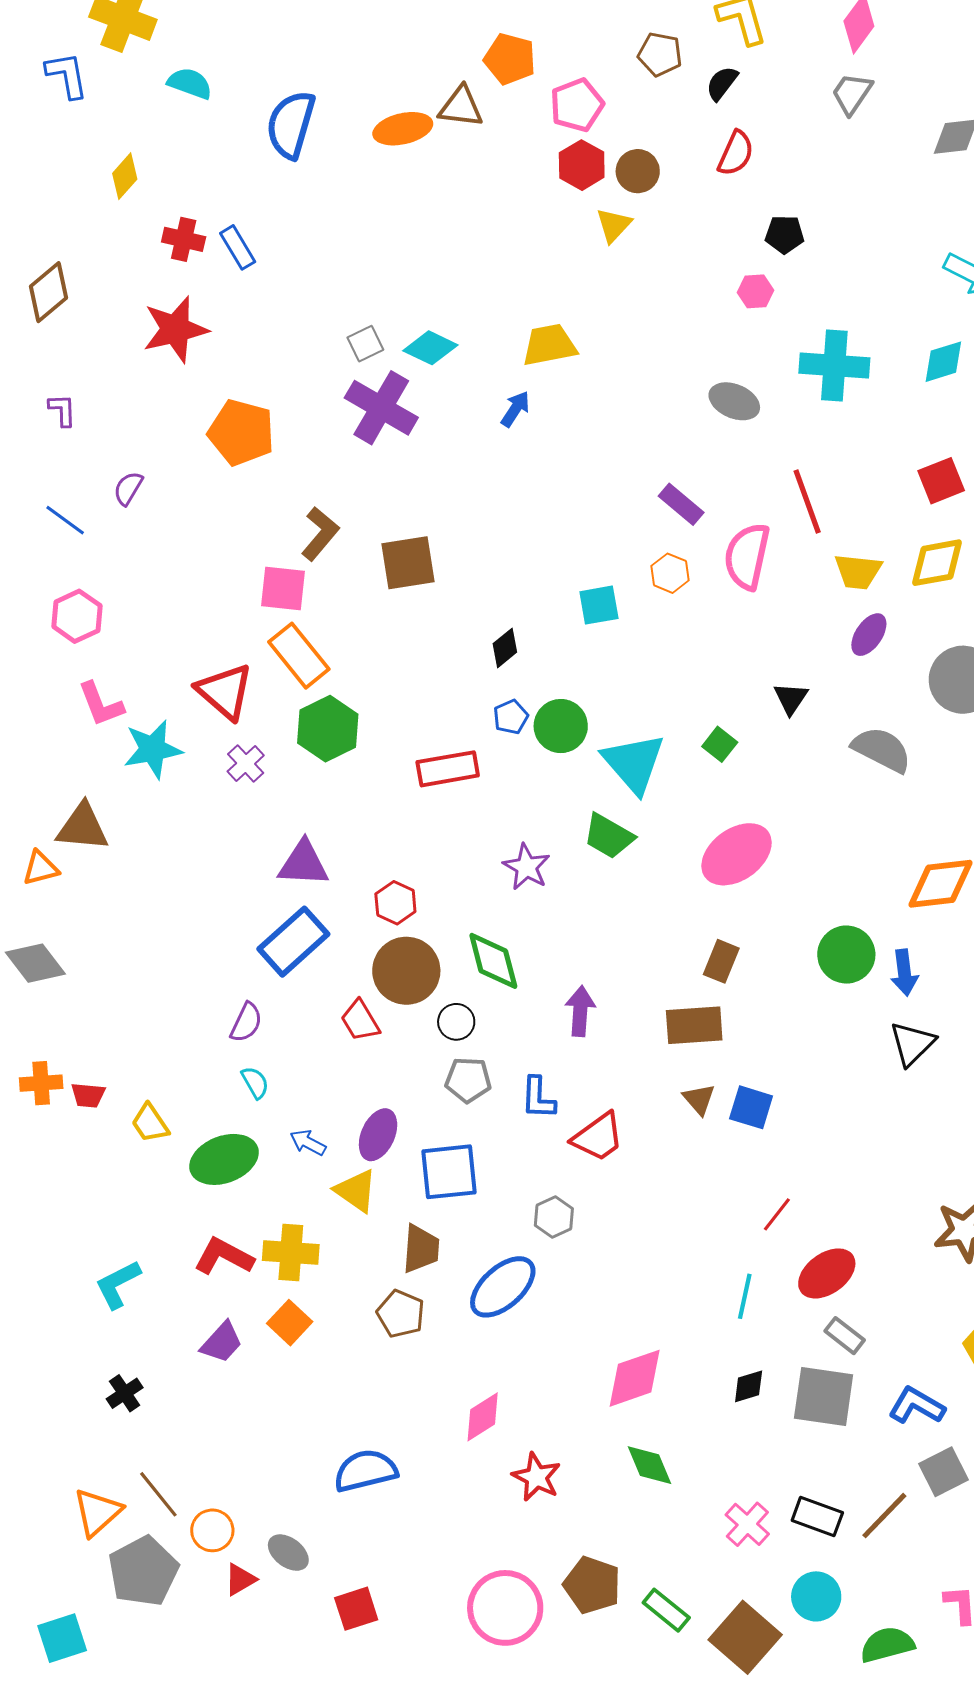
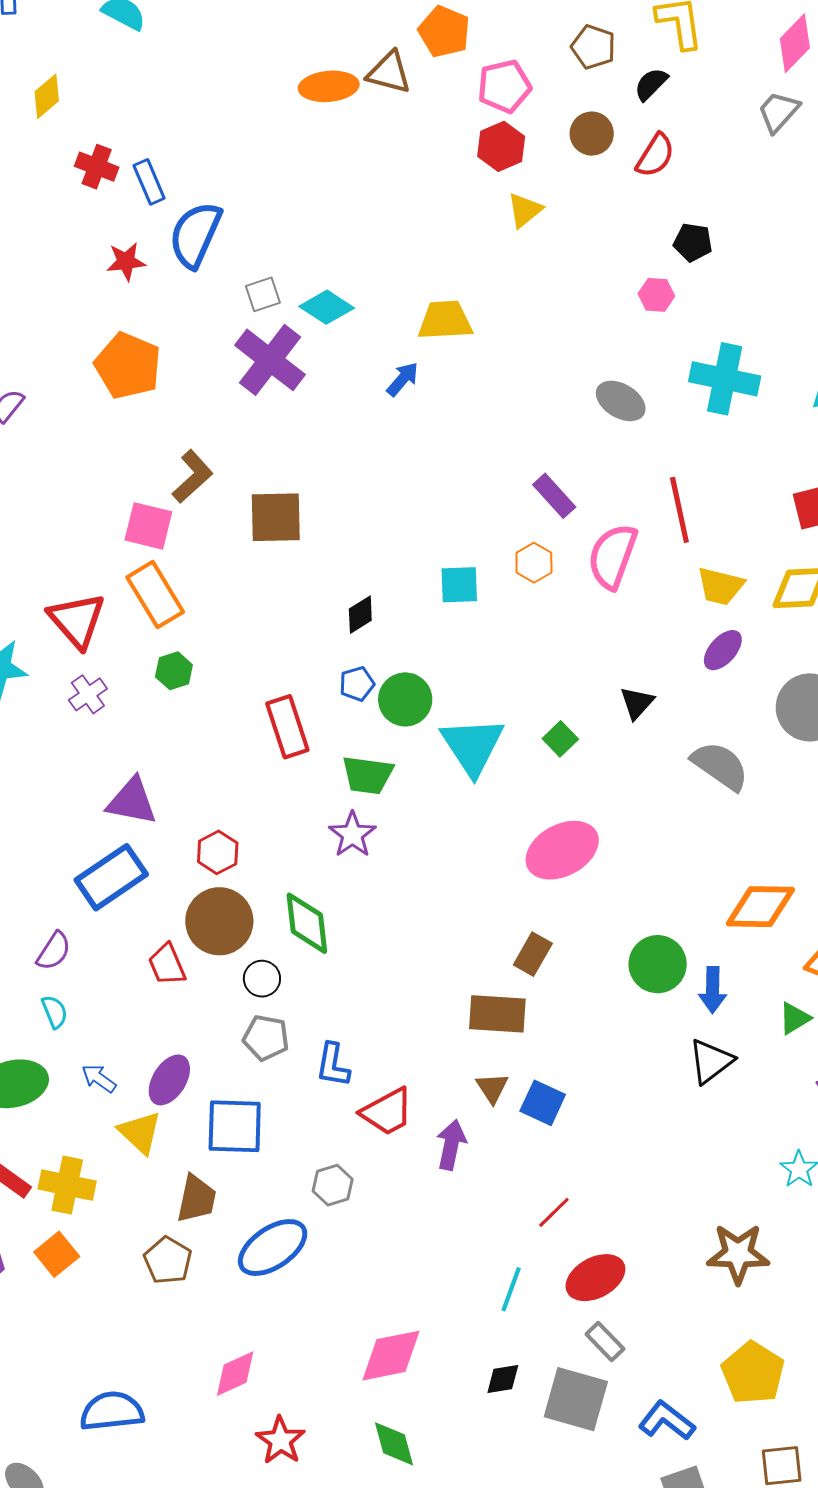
blue semicircle: (291, 125) -> (195, 235), moved
brown circle: (638, 171) -> (592, 134), moved
red star: (175, 329) -> (126, 262), moved, size x0.6
green hexagon: (328, 729) -> (174, 671), size x0.6
red rectangle: (448, 769) -> (287, 727), turned 74
green trapezoid: (609, 836) -> (368, 775), moved, turned -30
purple arrow: (580, 1011) -> (451, 1145), moved

